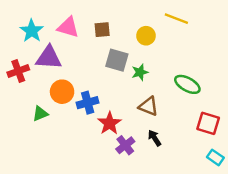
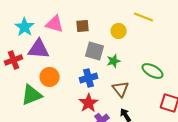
blue cross: (88, 103) -> (89, 78), moved
brown triangle: (148, 106) -> (121, 89), turned 30
green triangle: (40, 114) -> (32, 95), size x1.6

